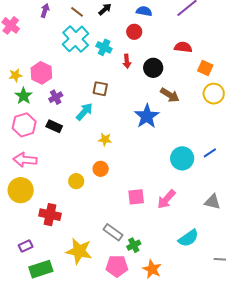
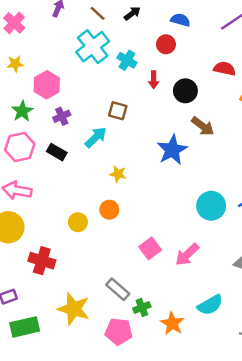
yellow star: (15, 75) -> (15, 64), moved
pink square: (136, 197) -> (150, 248), turned -36
orange star: (152, 269) -> (172, 323), moved

